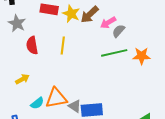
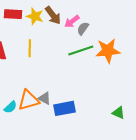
brown arrow: (90, 15) -> (53, 15), turned -78
orange star: (141, 56) -> (108, 51), size x1.4
gray triangle: (75, 106) -> (45, 98), moved

